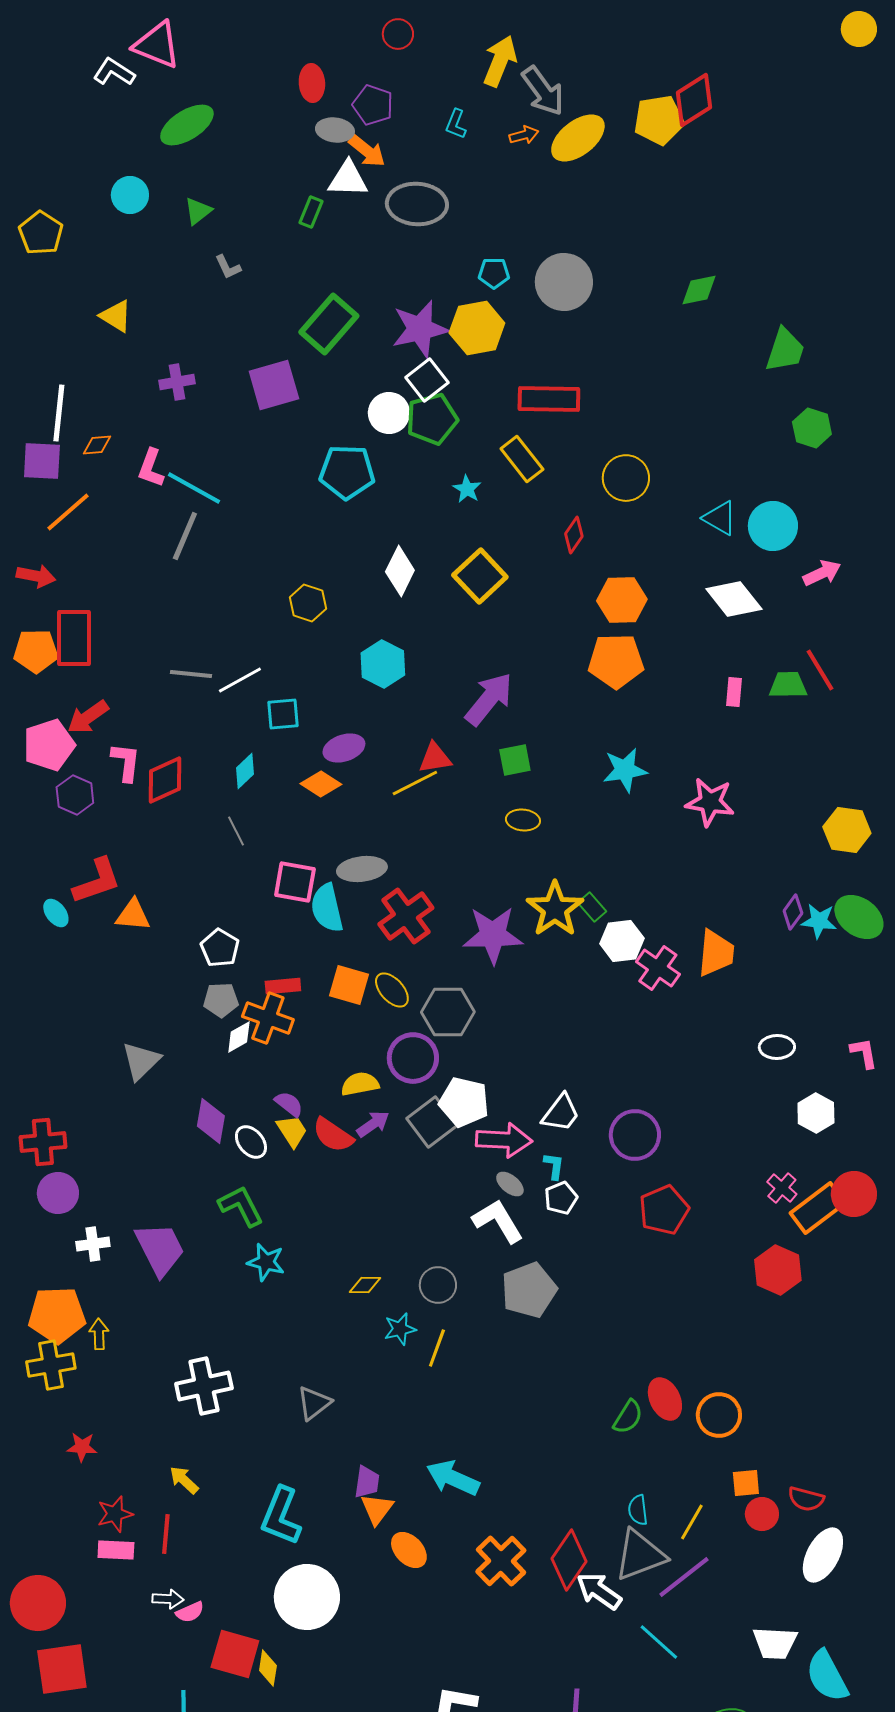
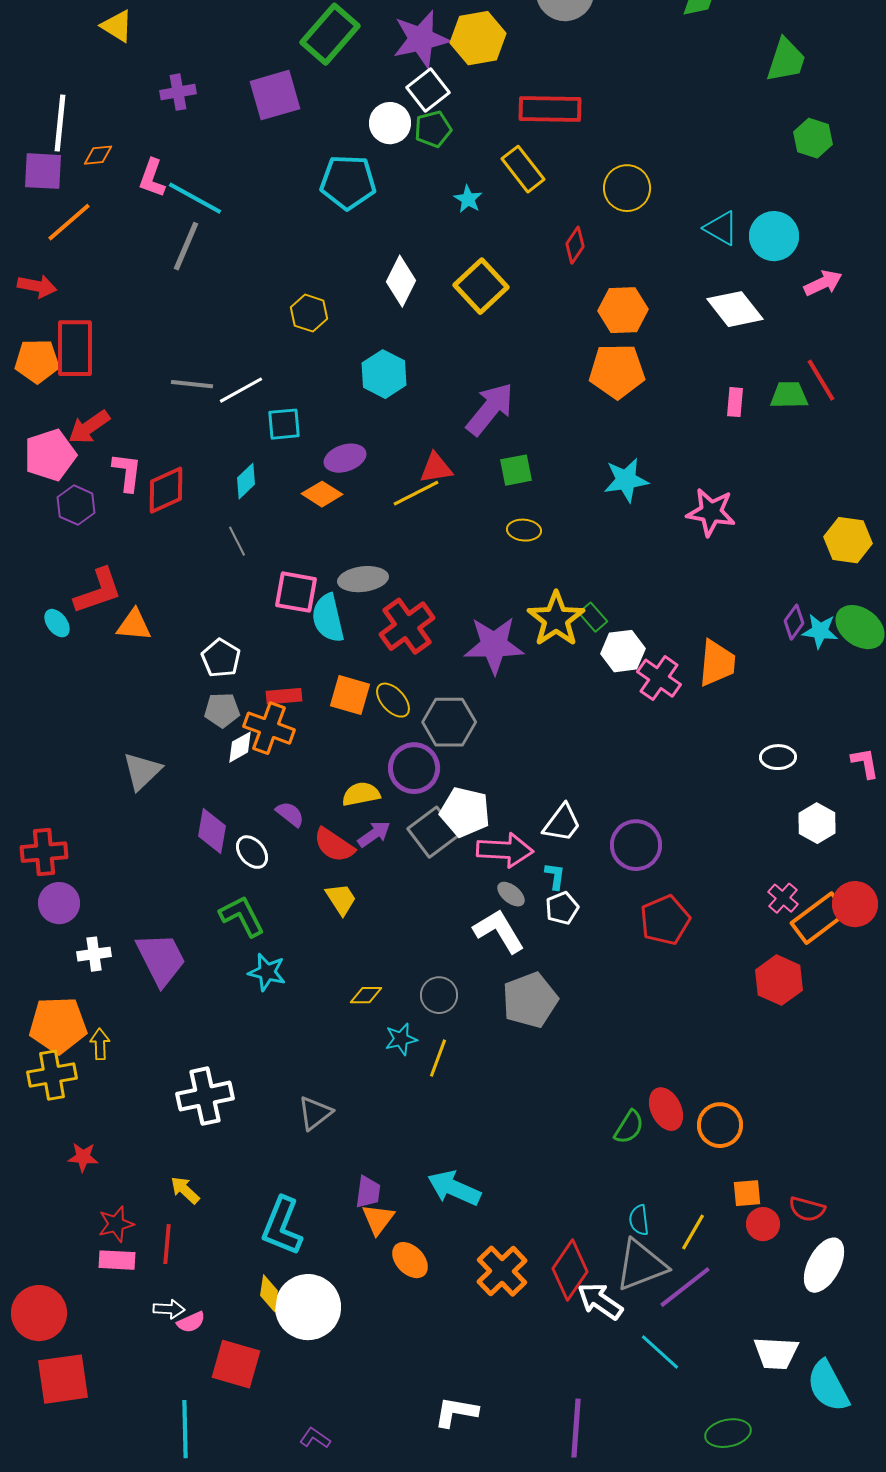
green pentagon: (432, 419) -> (433, 129), size x0.7
yellow trapezoid: (292, 1131) -> (341, 899), moved
yellow diamond: (268, 1668) -> (269, 1293), moved

